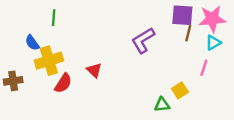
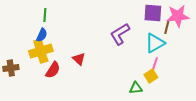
brown line: (188, 33) -> (167, 27), moved
blue semicircle: (32, 43) -> (42, 35), moved, turned -120
cyan triangle: (213, 43) -> (155, 43), moved, size x1.5
pink line: (204, 68) -> (155, 64), moved

